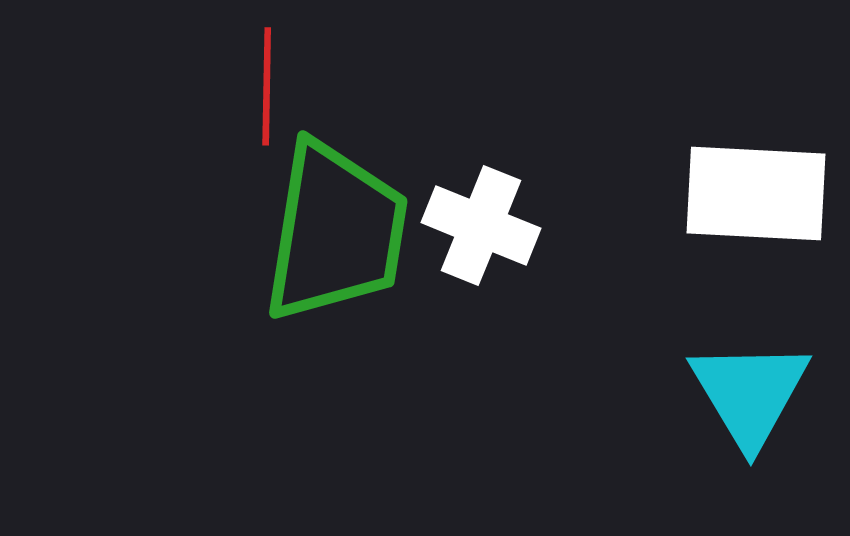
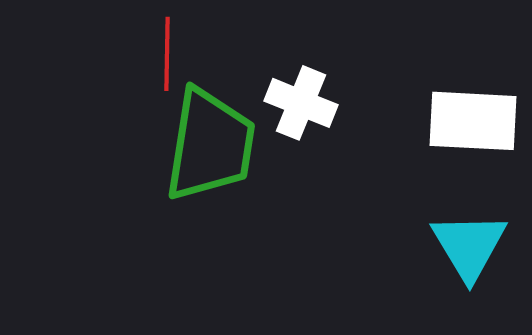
white cross: (481, 225) -> (301, 103), moved

